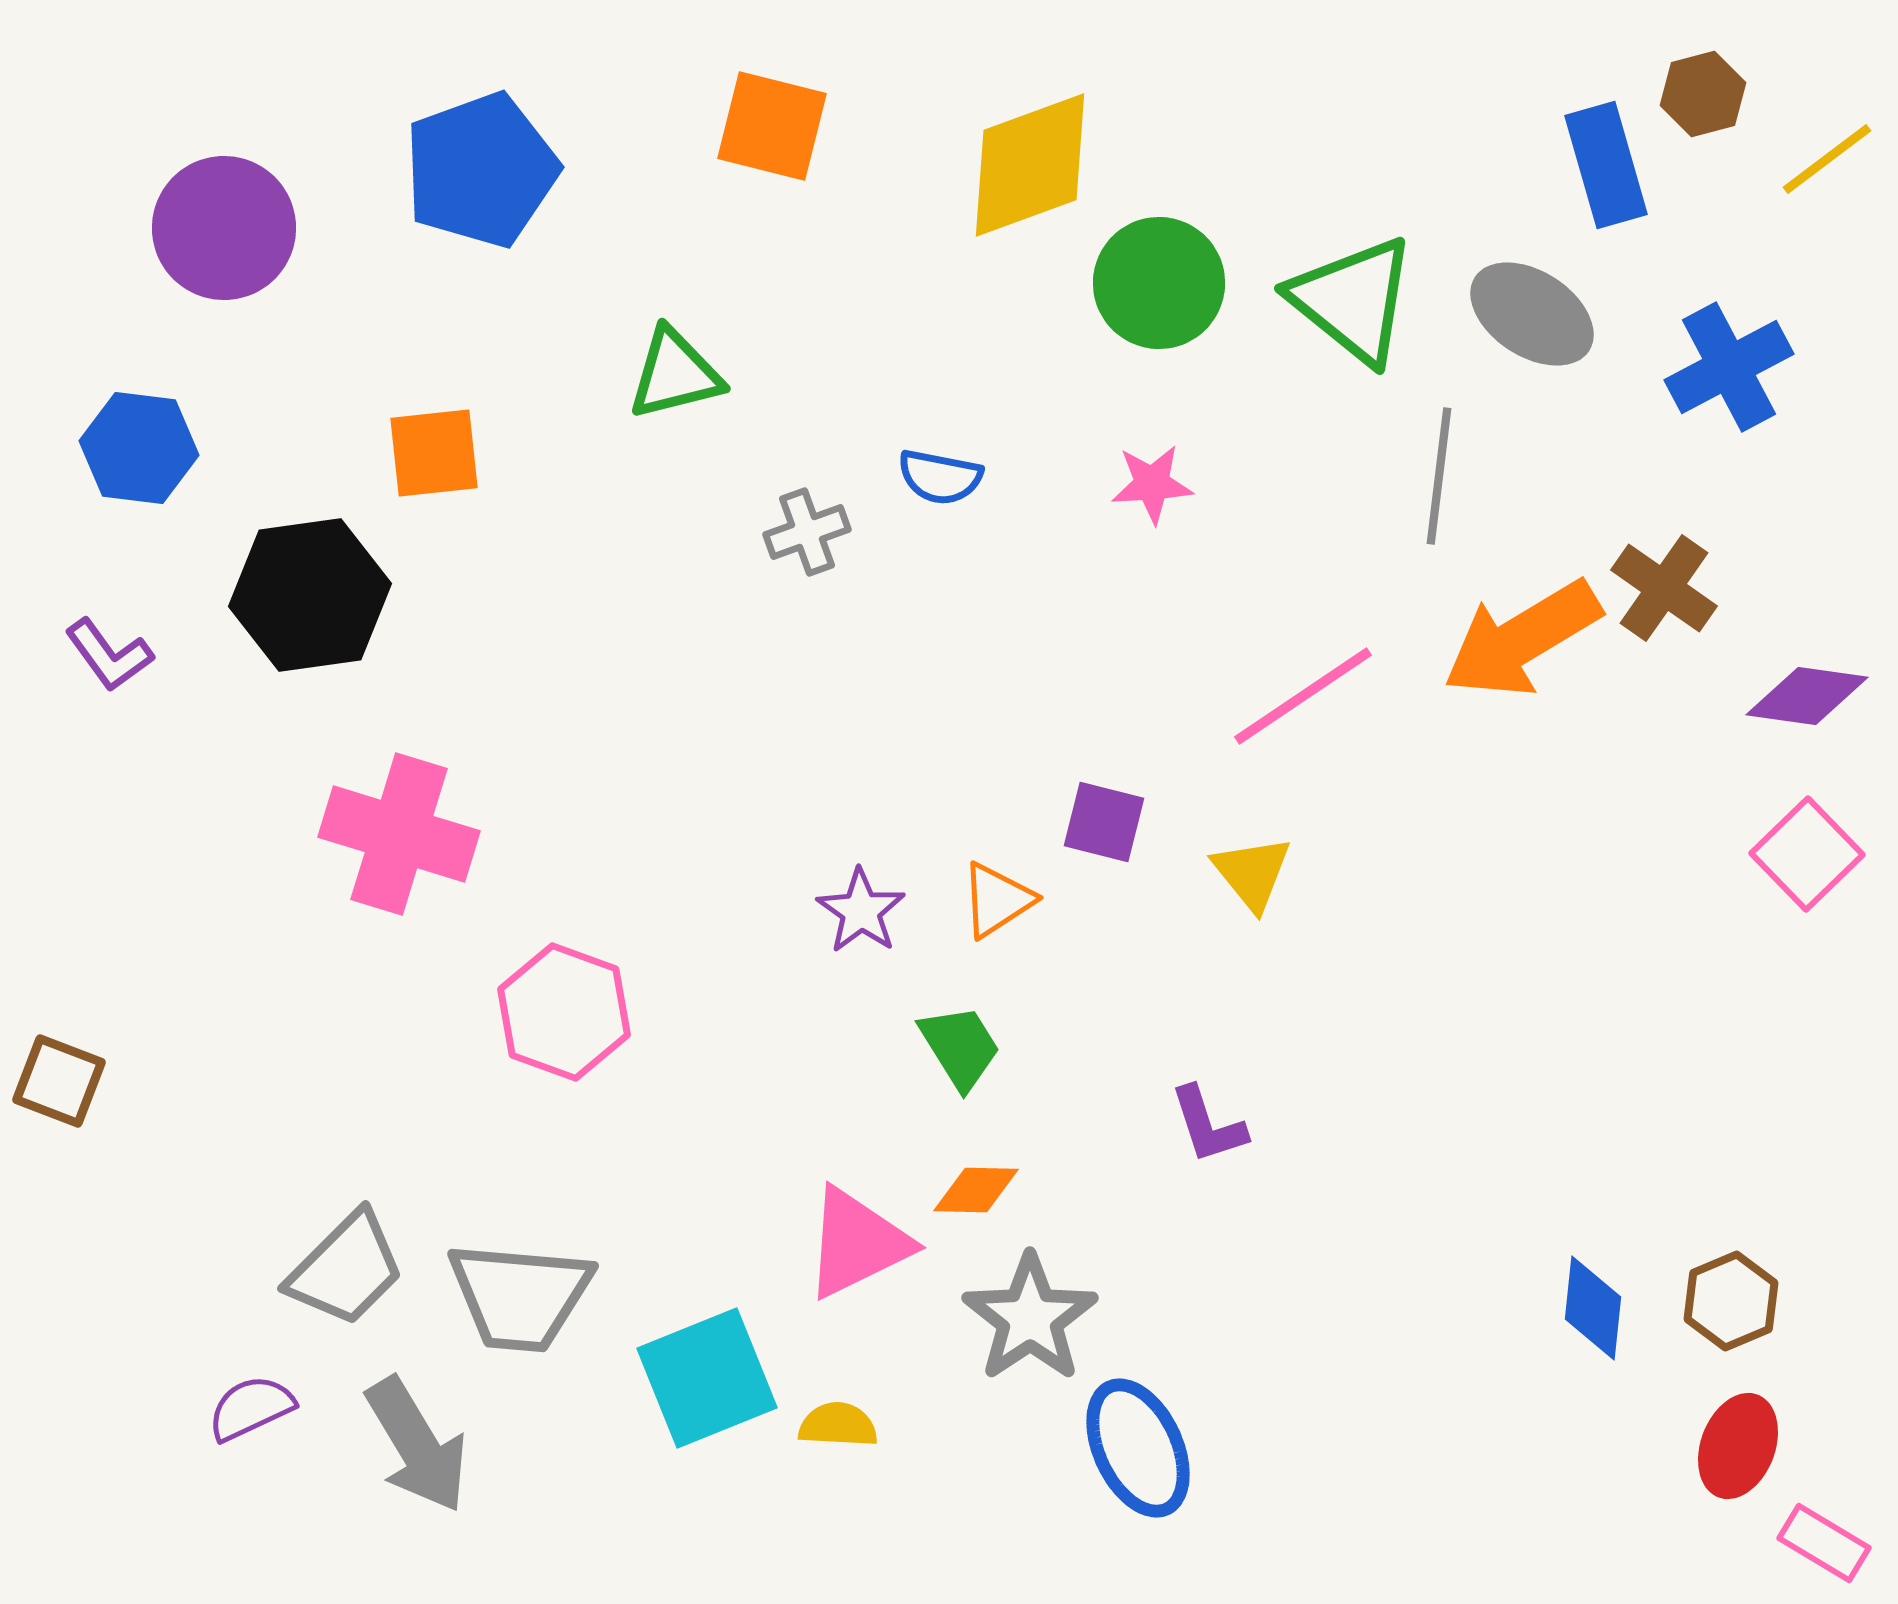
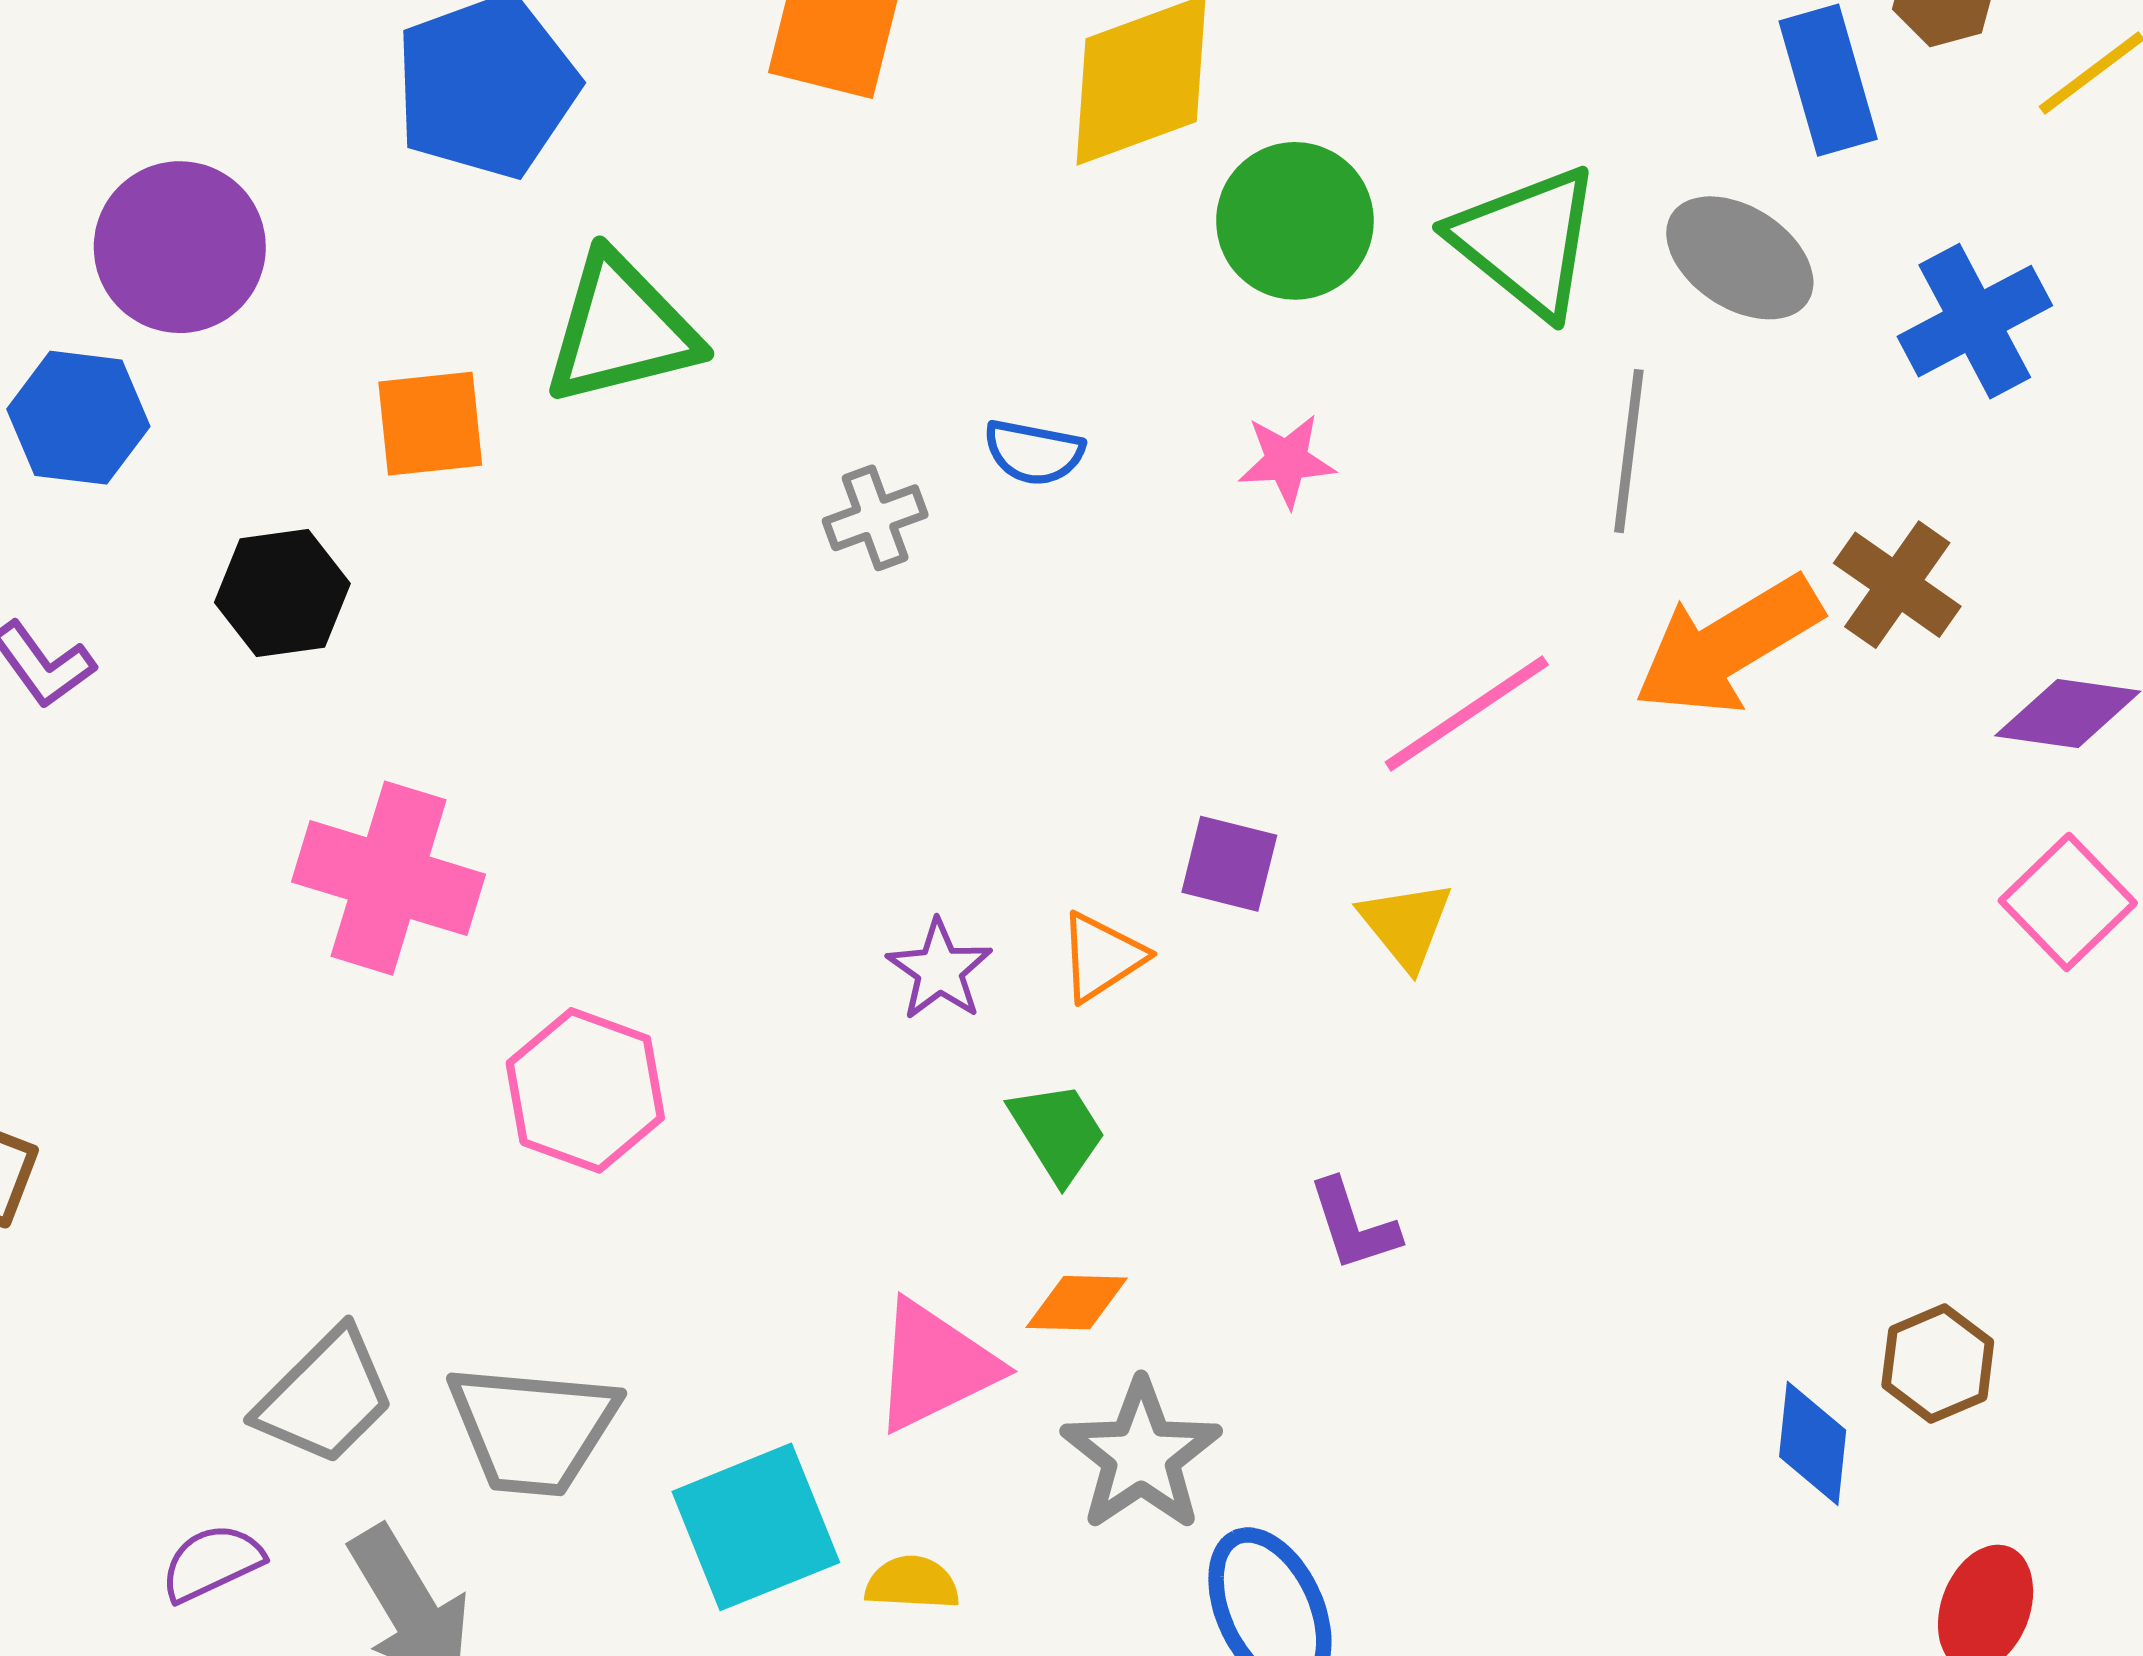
purple circle: (224, 228) -> (180, 247), moved
green triangle: (675, 374) -> (621, 329), moved, size x1.4
black hexagon: (310, 595) -> (282, 593), size x0.7
brown hexagon: (1731, 1301) -> (1938, 1363), moved

